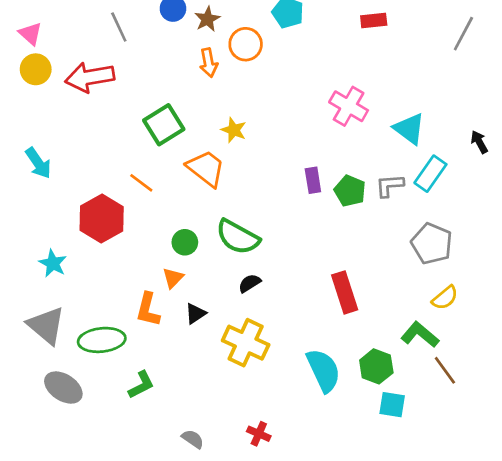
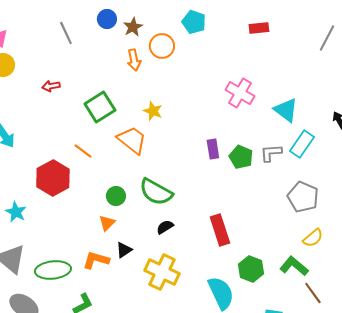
red arrow: (90, 77) -> (51, 86), moved, size x0.5
red rectangle: (345, 292) -> (220, 230), moved
orange L-shape: (148, 310) -> (96, 260), moved, turned 92
green hexagon: (376, 366) -> (251, 269), moved

